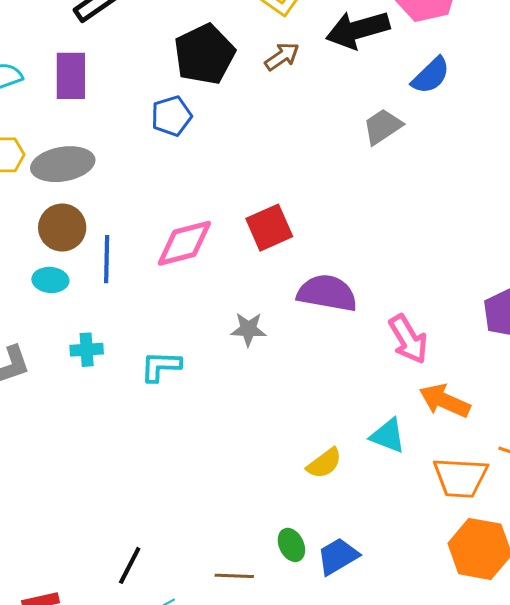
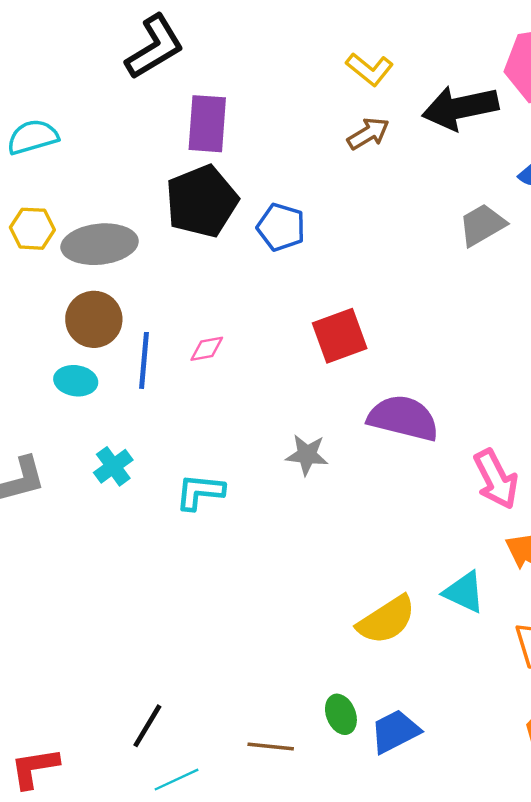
black pentagon: (204, 54) -> (202, 201), moved
purple rectangle: (71, 76) -> (207, 124), moved
blue pentagon: (171, 116) -> (281, 227), moved, turned 30
pink diamond: (184, 243) -> (207, 349), moved, size x0.5
cyan cross: (87, 350) -> (113, 466), turned -36
yellow semicircle: (324, 463) -> (386, 620), size x1.4

